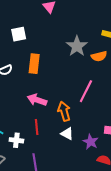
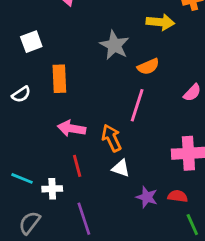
orange semicircle: (99, 56) -> (148, 67), moved
purple star: (91, 142) -> (147, 197), moved

